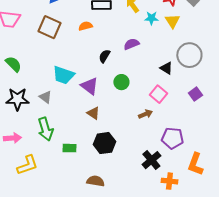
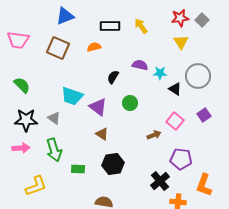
cyan star: (151, 18) -> (160, 73), moved
purple semicircle: (131, 44) -> (140, 65), turned 35
pink square: (158, 94) -> (175, 121), moved
pink arrow: (12, 138) -> (21, 148), moved

